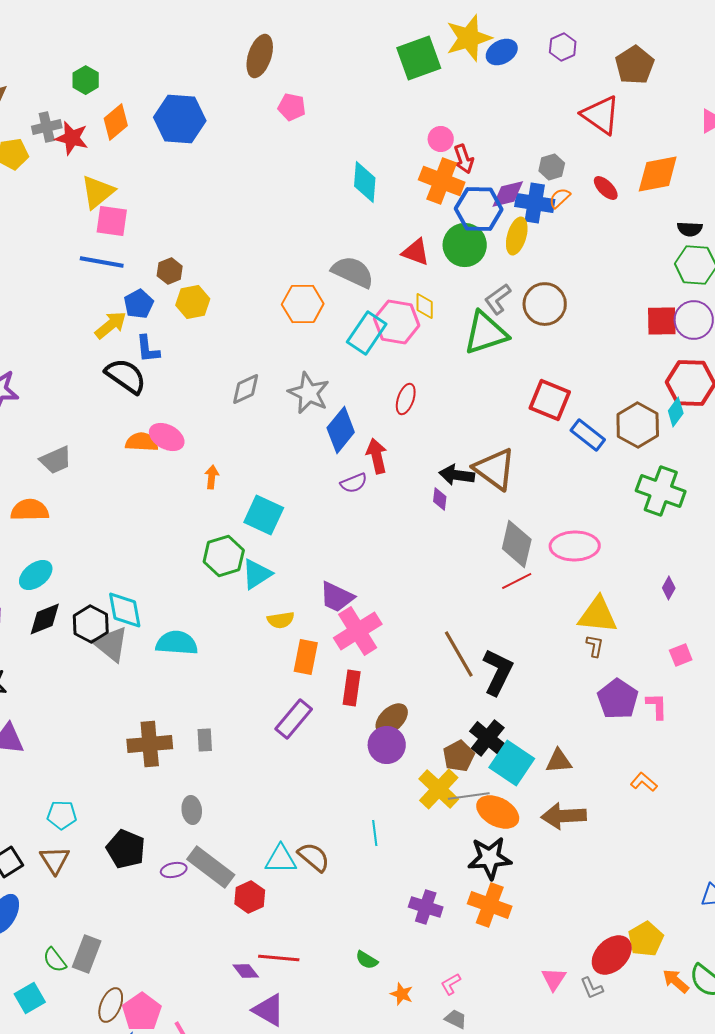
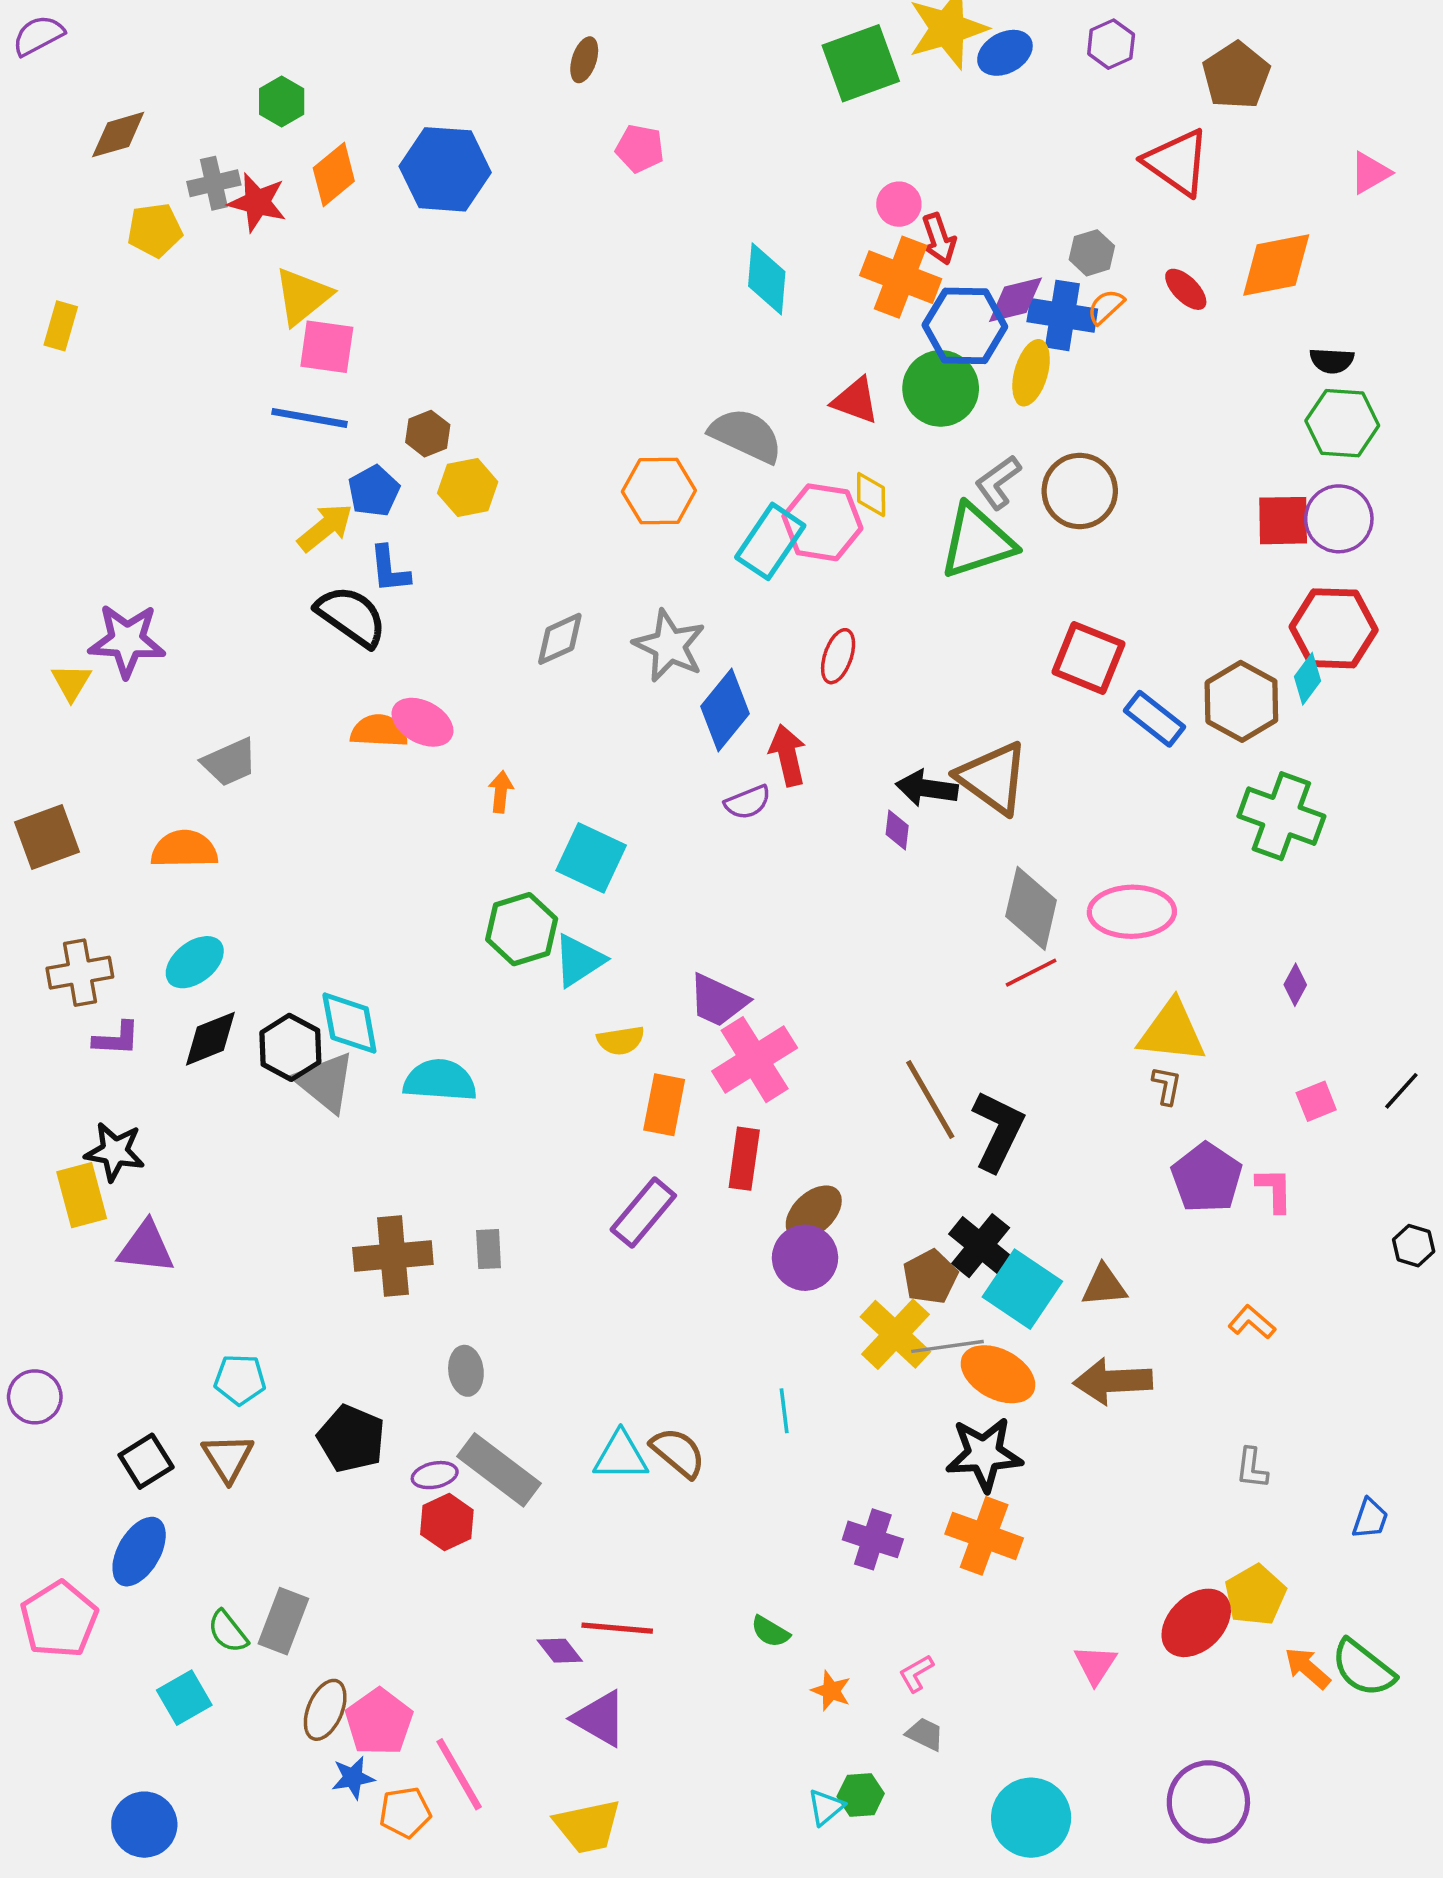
brown ellipse: (260, 56) -> (584, 60), size x0.6
red hexagon: (250, 897) -> (447, 1522), moved
gray L-shape: (592, 988) -> (1252, 1468), moved, turned 30

